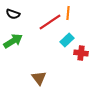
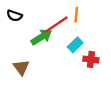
green arrow: (13, 41) -> (41, 37), moved
brown triangle: (39, 78) -> (21, 67), moved

